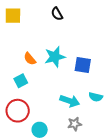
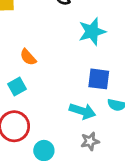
cyan star: (55, 57) -> (92, 32), moved
blue square: (83, 65) -> (99, 79), moved

